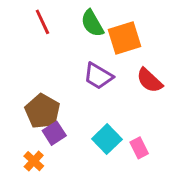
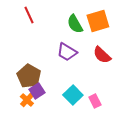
green semicircle: (92, 23) -> (75, 24), moved
orange square: (125, 38) -> (98, 21), moved
orange cross: (34, 161) -> (27, 100), moved

